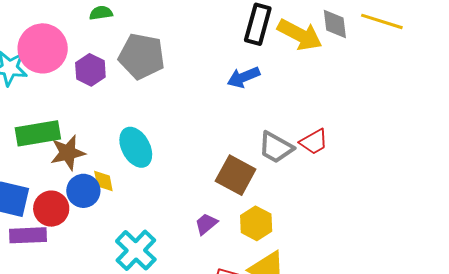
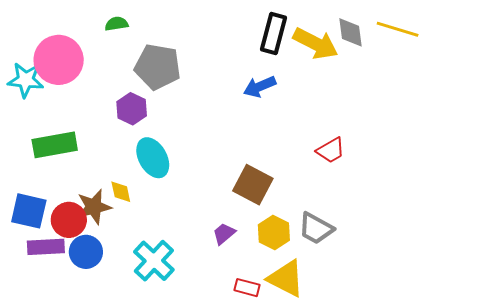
purple hexagon: (90, 70) -> (132, 109), moved
gray trapezoid: (276, 147) -> (316, 228), moved
brown star: (68, 153) -> (94, 207), moved
blue circle: (83, 191) -> (86, 252), moved

